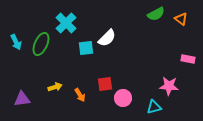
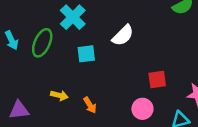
cyan square: (86, 48) -> (86, 54), moved
red square: (105, 84) -> (157, 79), moved
yellow arrow: (55, 87) -> (59, 95), turned 32

